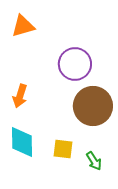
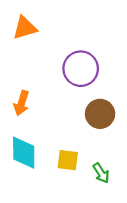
brown circle: (93, 106) -> (100, 114), size x0.7

